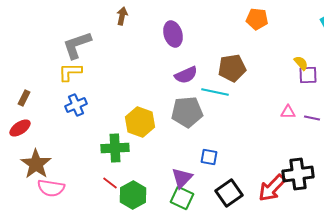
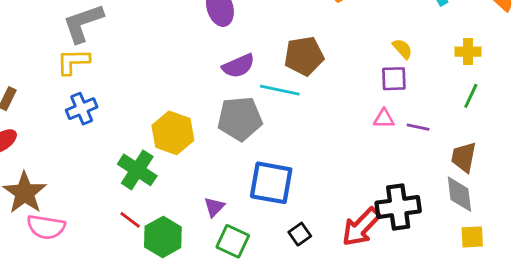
purple square: (308, 75) -> (394, 79), moved
green cross: (115, 148) -> (137, 170), turned 36
blue square: (209, 157) -> (271, 183), size x1.8
purple triangle: (182, 178) -> (214, 207), moved, size x0.7
black square: (229, 193) -> (300, 234), size x0.6

